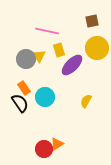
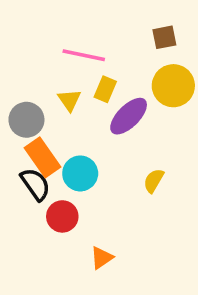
yellow rectangle: (59, 50) -> (105, 89), turned 40
gray circle: (26, 59) -> (26, 120), moved
orange rectangle: (24, 88) -> (43, 157), size x1.5
red circle: (44, 149) -> (62, 216), moved

